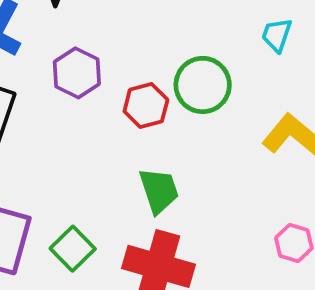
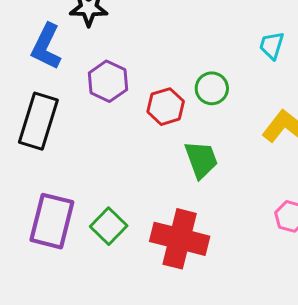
green circle: (203, 85) -> (212, 88), size x0.7
green trapezoid: (159, 191) -> (201, 160), moved

